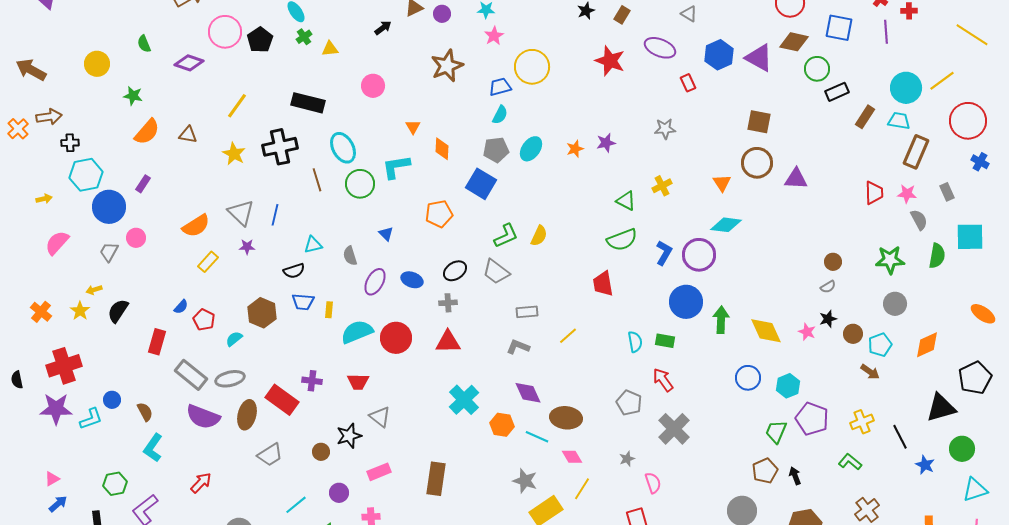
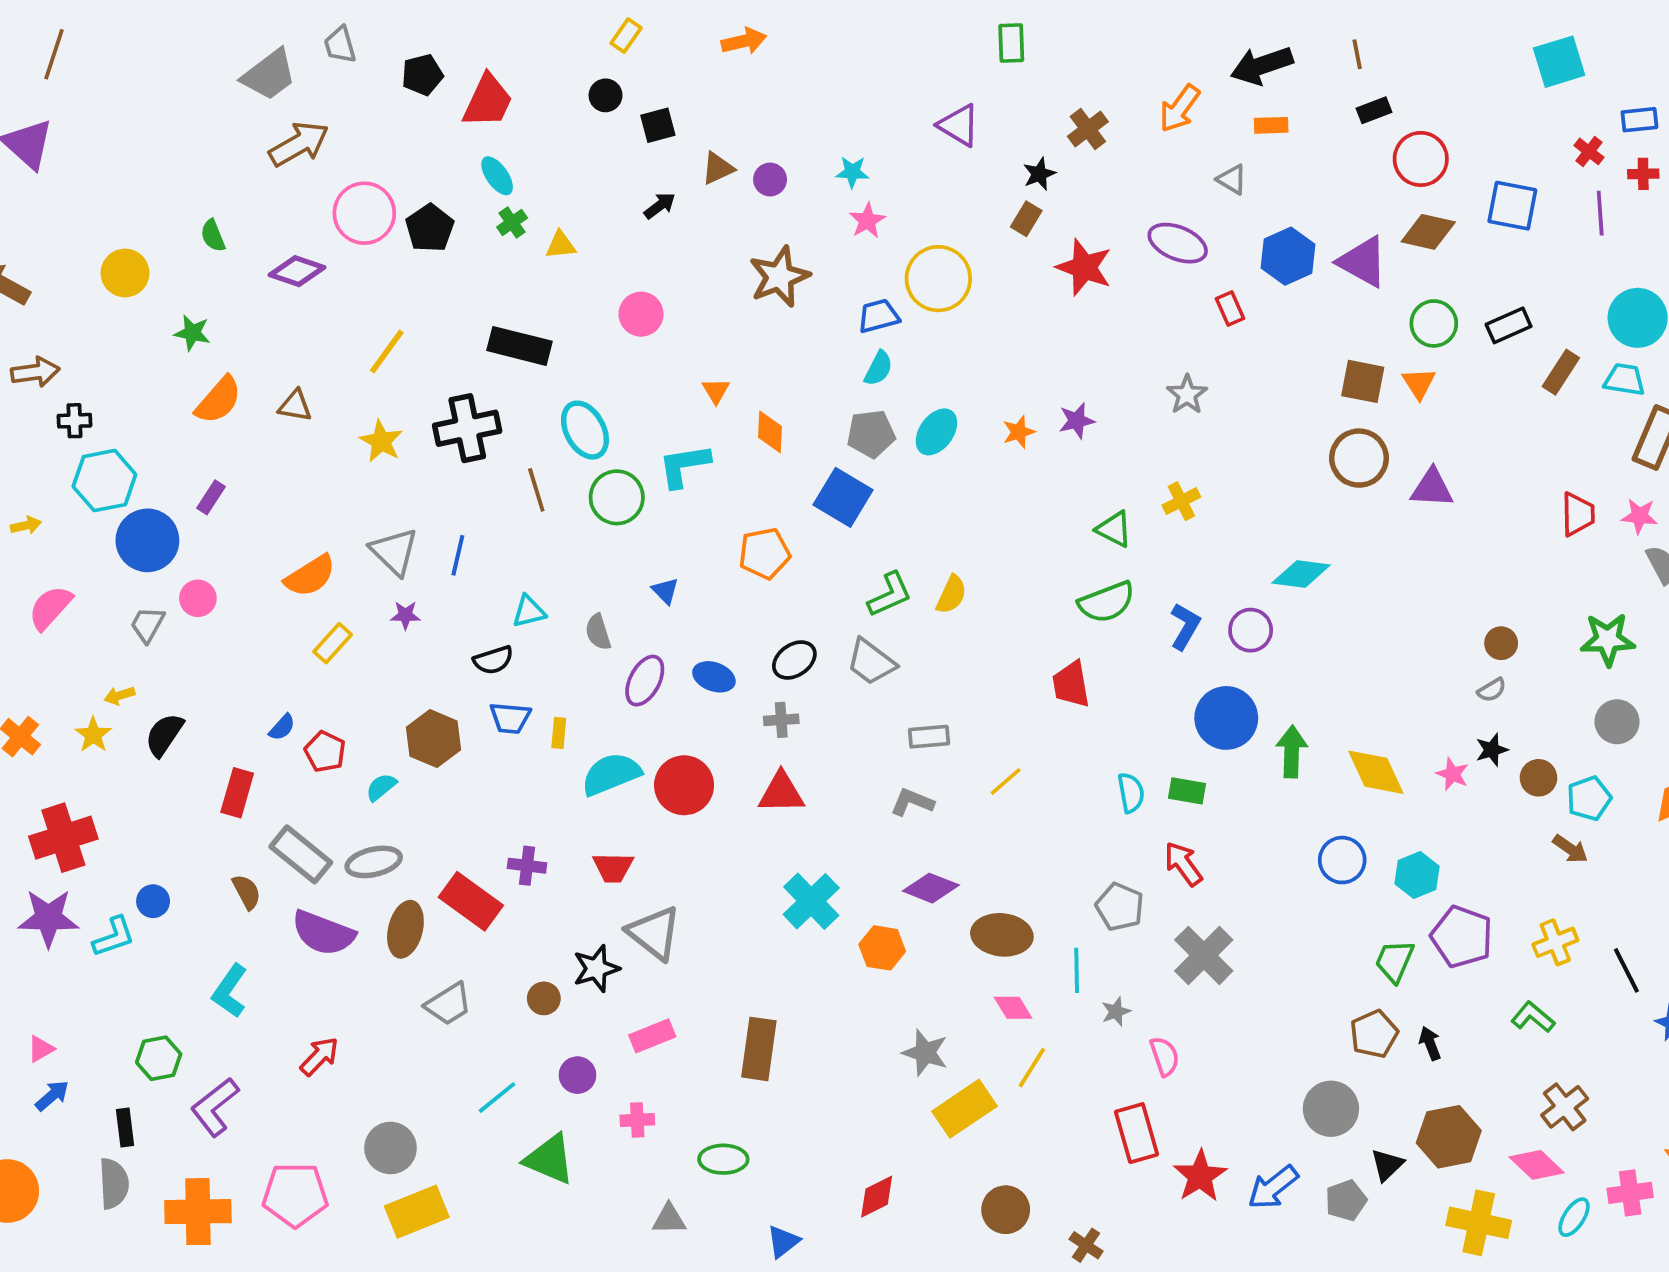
brown rectangle: (622, 15) -> (1026, 219), moved
green circle: (817, 69) -> (1434, 323), moved
gray star: (665, 129) -> (1187, 395), turned -30
orange triangle: (722, 183) -> (1419, 383), moved
purple circle: (699, 255) -> (1251, 630), size x0.7
purple diamond: (528, 393) -> (931, 888), turned -44
brown semicircle: (145, 412) -> (247, 892), moved
gray triangle: (380, 417) -> (654, 933), size x1.4
cyan line: (537, 437) -> (1077, 970), moved, turned 65

